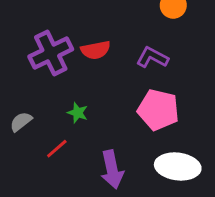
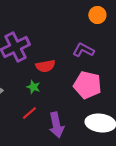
red semicircle: (96, 50) -> (45, 66), moved
red line: (57, 149) -> (29, 113), moved

